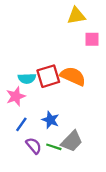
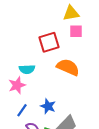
pink square: (92, 39) -> (76, 31), moved
red square: (48, 76) -> (49, 42), moved

